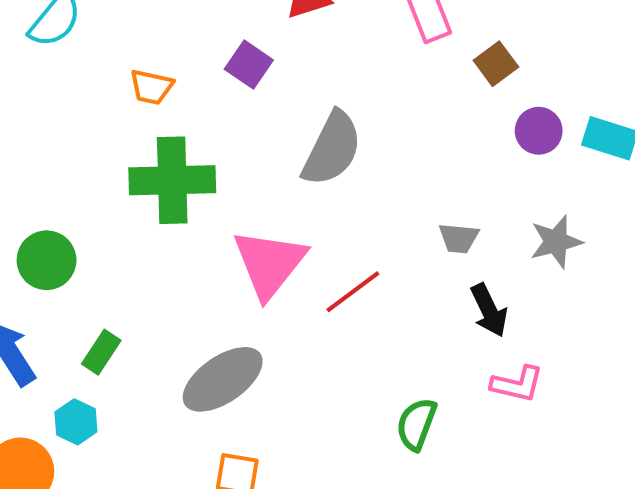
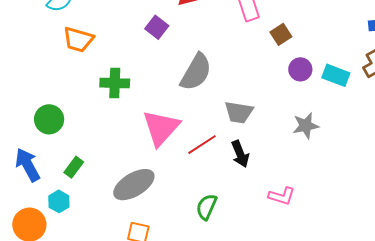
orange trapezoid: (152, 87) -> (78, 40), moved, size x1.4
green cross: (172, 180) -> (115, 83), size x0.7
gray trapezoid: (459, 238) -> (239, 112), moved, size x1.4
black arrow: (489, 310) -> (240, 154), moved
green semicircle: (416, 424) -> (207, 207), moved

